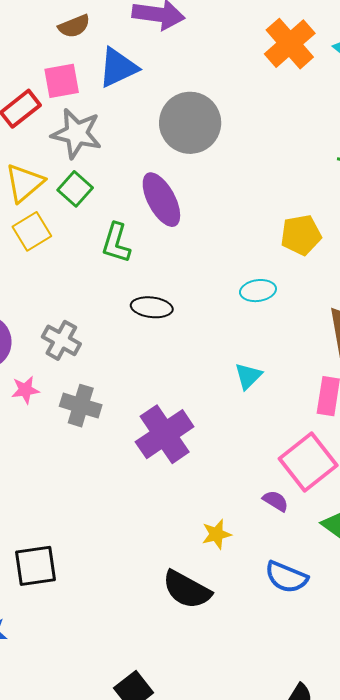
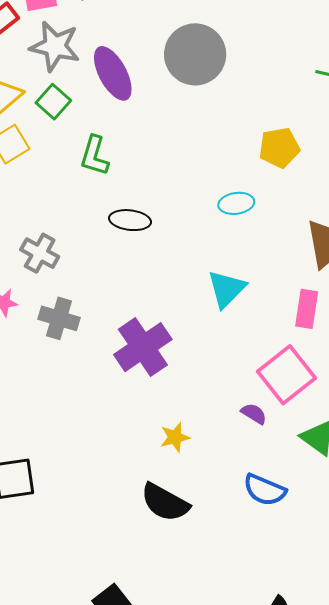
gray circle: (190, 123) -> (195, 54), moved
purple ellipse: (161, 200) -> (113, 73), moved
cyan triangle: (248, 376) -> (227, 289), size x1.4
yellow star: (217, 534) -> (175, 437), moved

